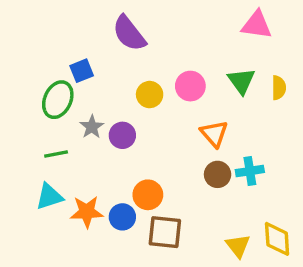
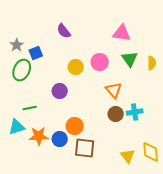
pink triangle: (257, 25) -> (122, 33), moved
purple semicircle: (129, 33) -> (64, 31), size x0.7
gray star: (92, 127) -> (17, 45), moved
green line: (56, 154) -> (30, 108), moved

